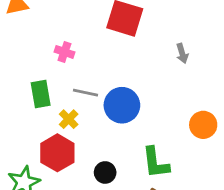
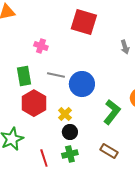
yellow cross: (69, 119) -> (65, 114), moved
red hexagon: (57, 153) -> (34, 103), moved
green L-shape: (156, 163) -> (112, 112), moved, turned -135

